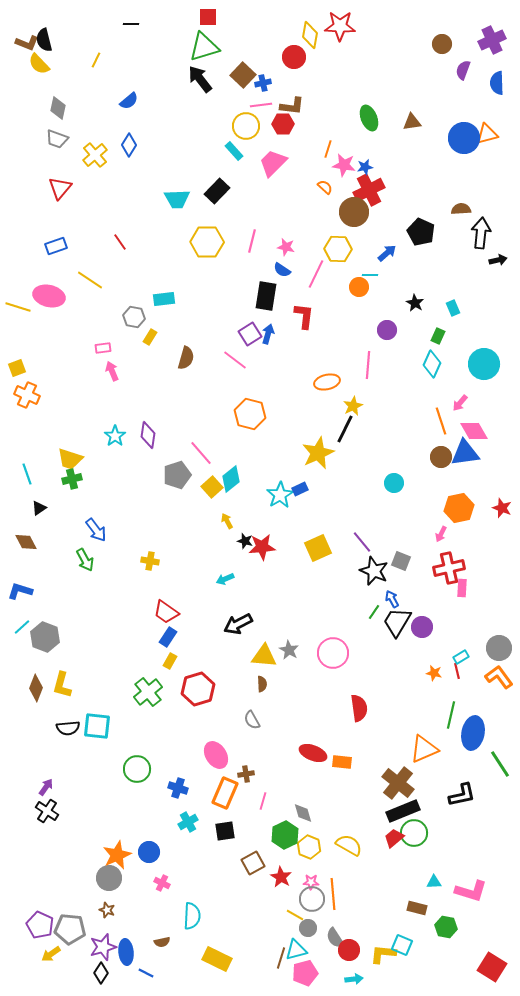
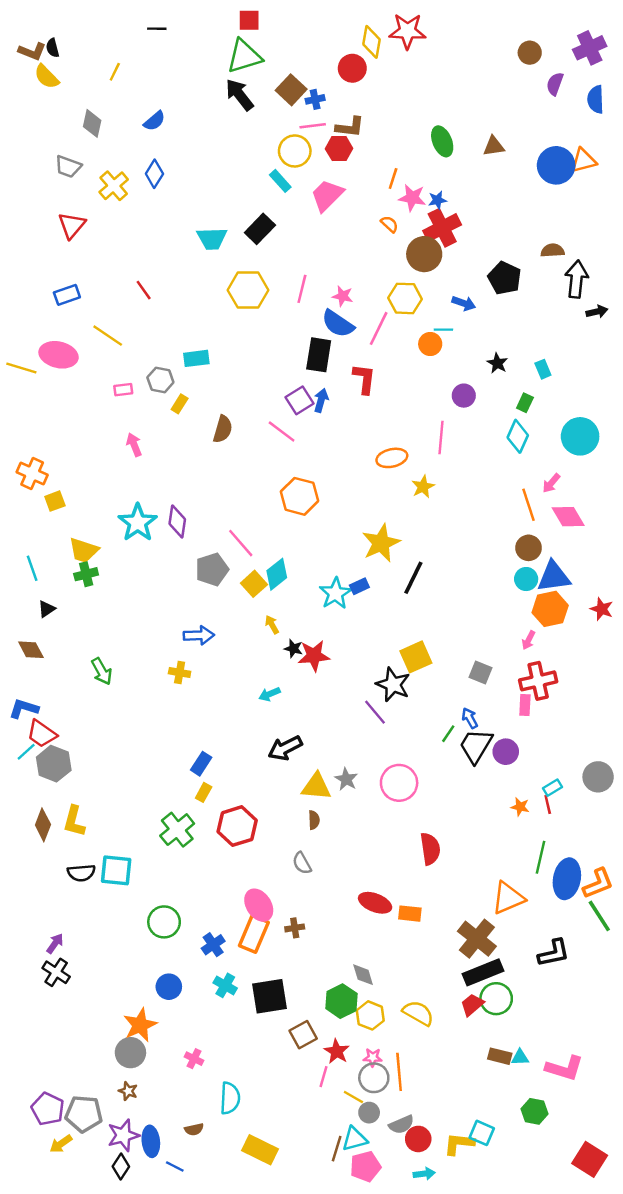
black semicircle: (44, 40) -> (53, 48), size x0.7
gray diamond: (58, 108) -> (92, 123), moved
blue arrow: (387, 253) -> (464, 303), turned 60
blue semicircle: (282, 270) -> (338, 324), size x1.6
pink rectangle: (103, 348) -> (123, 390), moved
yellow square: (17, 368) -> (55, 501), moved
black line: (345, 429) -> (413, 578), moved
cyan star: (115, 436) -> (138, 523), size x1.5
blue triangle: (465, 453) -> (554, 577), moved
cyan circle: (394, 483) -> (526, 579), moved
blue arrow: (96, 530) -> (199, 635), moved, turned -55
purple line: (362, 542) -> (375, 712), moved
yellow square: (318, 548) -> (416, 657), moved
black star: (374, 571) -> (393, 685), moved
pink rectangle: (462, 588) -> (525, 705), moved
red trapezoid: (166, 612) -> (42, 734), moved
orange L-shape: (499, 677) -> (598, 884), moved, turned 104
blue cross: (178, 788) -> (213, 945), turned 36
orange rectangle: (225, 793) -> (254, 934), moved
pink line: (263, 801) -> (323, 1077), moved
cyan cross: (188, 822) -> (225, 985), turned -30
black square: (225, 831) -> (270, 996), size x1.5
blue circle: (149, 852) -> (169, 987), moved
brown rectangle: (417, 908) -> (500, 1056), moved
gray semicircle: (335, 938) -> (401, 1125), turned -80

